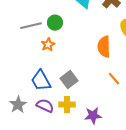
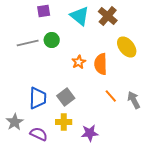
orange star: (48, 45) -> (79, 62), moved
blue trapezoid: (41, 81) -> (38, 98), turned -150
purple semicircle: (45, 106) -> (39, 134), moved

